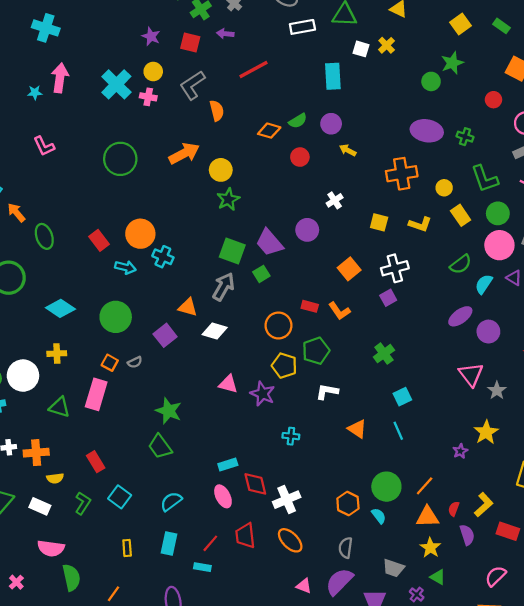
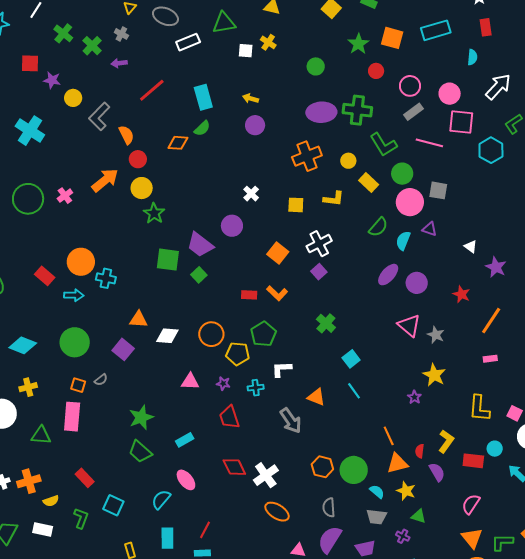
red square: (190, 42) -> (30, 63), moved
green star: (452, 63) -> (358, 44), moved
yellow circle: (153, 72) -> (73, 98), moved
cyan rectangle: (333, 76) -> (203, 97), moved
pink cross: (148, 97) -> (65, 196), moved, turned -35
purple circle: (331, 124) -> (255, 125), moved
green cross: (465, 137) -> (357, 110), size x1.8
yellow arrow: (348, 150) -> (250, 98), moved
red circle: (300, 157) -> (138, 159), moved
green circle: (120, 159) -> (28, 199), moved
gray arrow: (224, 287) -> (291, 421), moved, turned 128
orange circle: (278, 325) -> (211, 334), moved
purple star: (263, 394) -> (223, 384), size x0.6
green star: (169, 411) -> (141, 417), turned -30
cyan cross: (291, 436) -> (256, 388), moved
cyan rectangle: (228, 464) -> (185, 440), moved
orange line: (425, 486) -> (389, 436), turned -54
green circle: (386, 487) -> (354, 470), moved
pink ellipse: (223, 496) -> (186, 480), moved
cyan semicircle: (379, 516) -> (377, 492), moved
red trapezoid: (245, 536) -> (229, 417), moved

